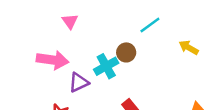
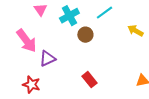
pink arrow: (52, 60) -> (26, 41), turned 45
cyan cross: (106, 66) -> (69, 16), moved

